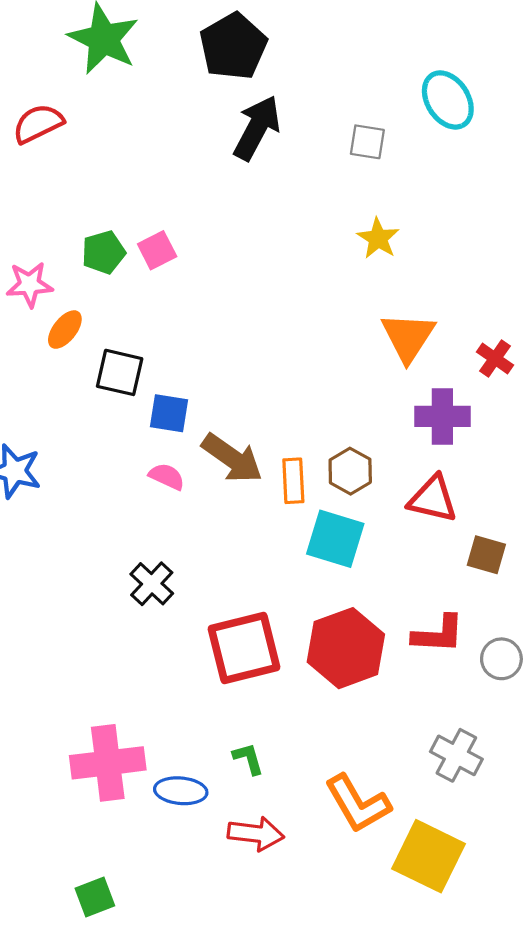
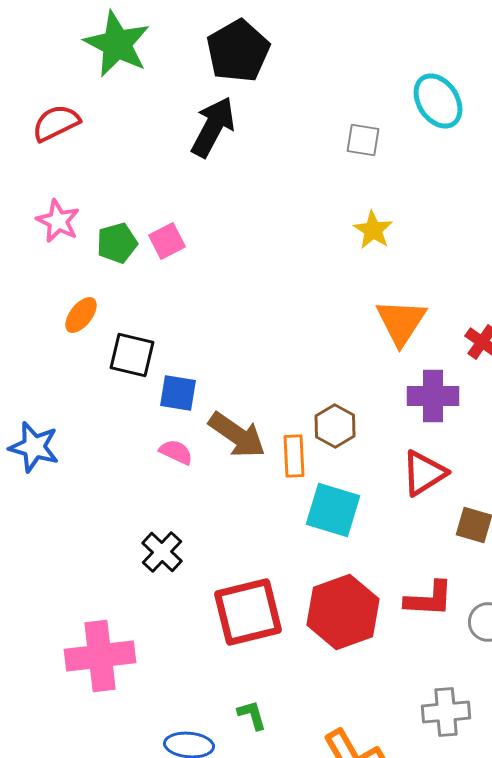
black arrow: (257, 128) -> (213, 127), moved
pink star: (29, 284) -> (58, 221), moved, turned 30
brown hexagon: (350, 471) -> (335, 426), moved
red triangle: (433, 499) -> (424, 473), turned -45
gray cross: (456, 755) -> (446, 712), turned -33
pink cross: (108, 763) -> (100, 656), moved

